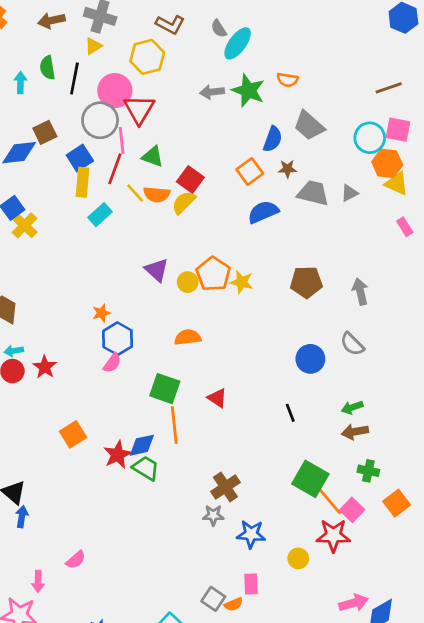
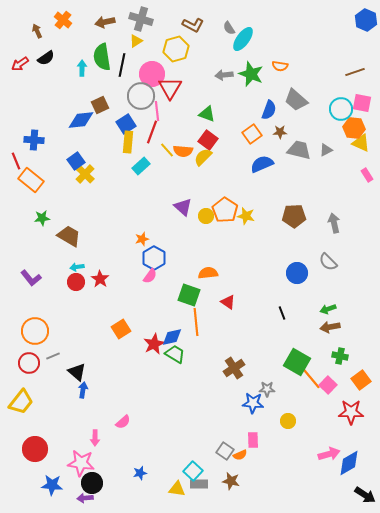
green semicircle: (47, 68) -> (102, 57), size x1.5
green triangle: (153, 157) -> (207, 114), moved
orange semicircle: (188, 337) -> (208, 273), moved
gray star: (213, 515) -> (267, 389), moved
red star: (333, 536) -> (351, 412), moved

